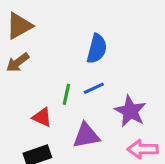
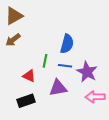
blue semicircle: (97, 49) -> (67, 44), moved
blue line: (94, 88) -> (65, 66), moved, turned 32

